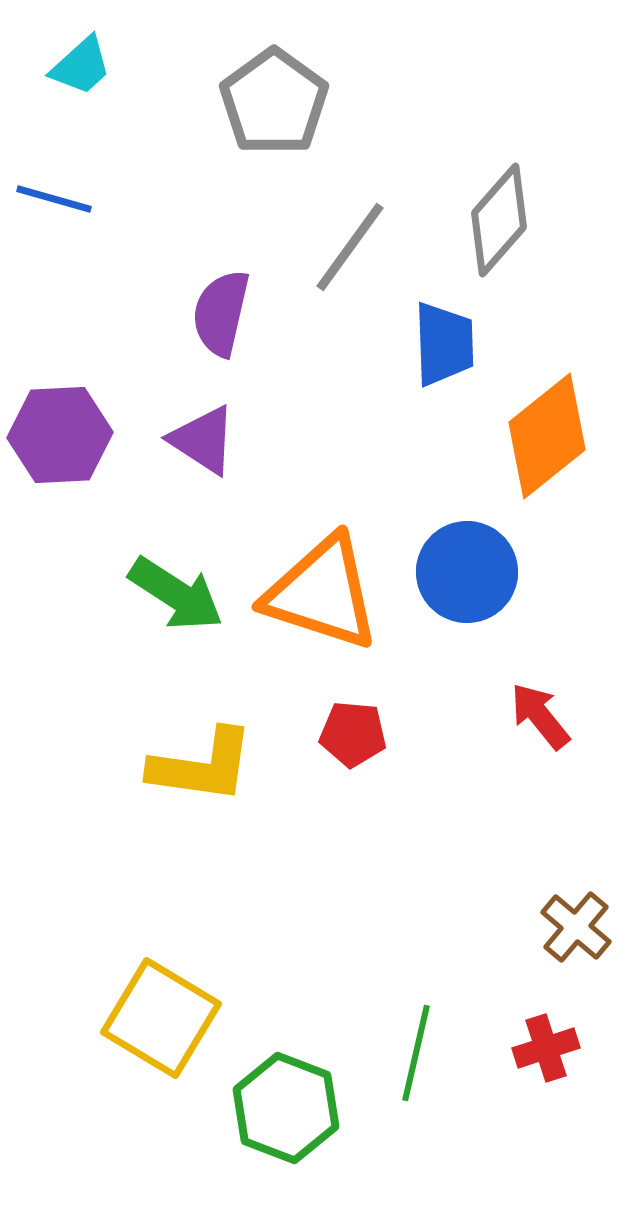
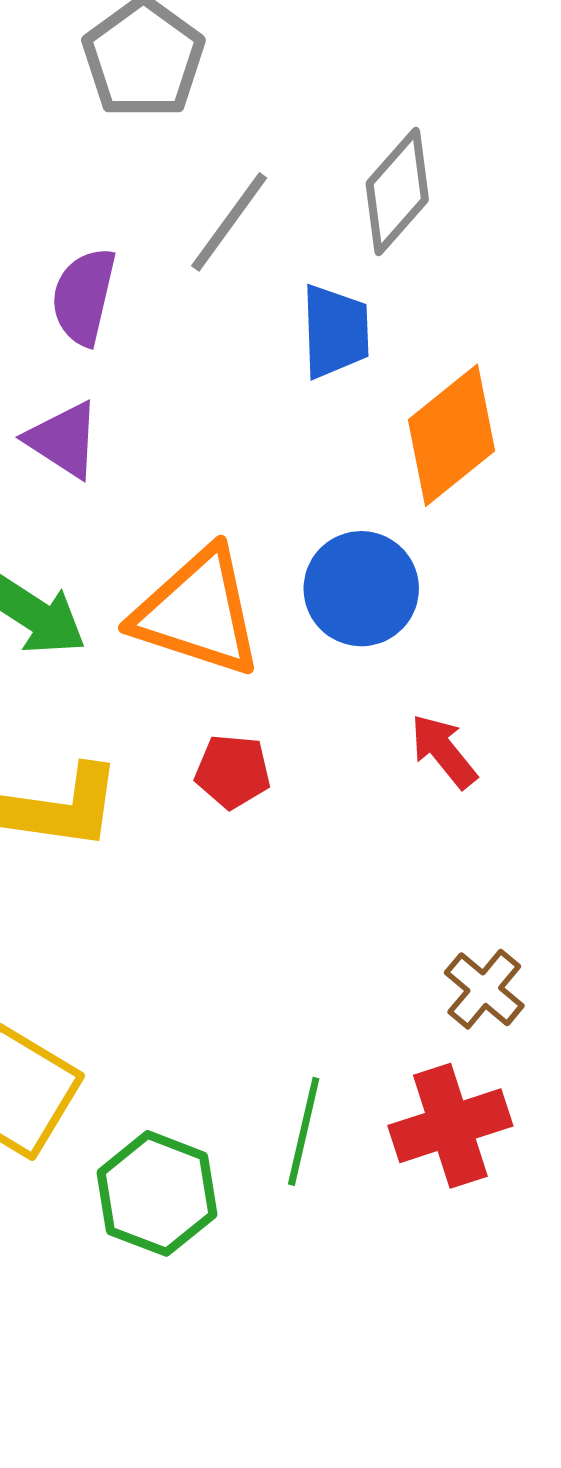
red cross: (546, 1048) -> (450, 1126), size x1.6

